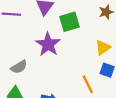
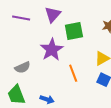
orange line: (88, 84) -> (73, 73), moved

